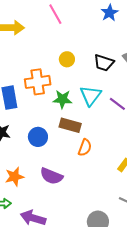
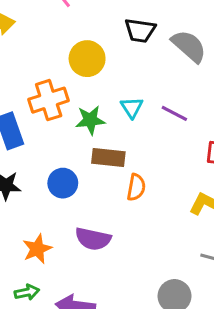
yellow circle: (67, 59) -> (87, 59), size x1.5
black trapezoid: (104, 63) -> (140, 30), moved
cyan triangle: (90, 96) -> (132, 108), size x0.7

